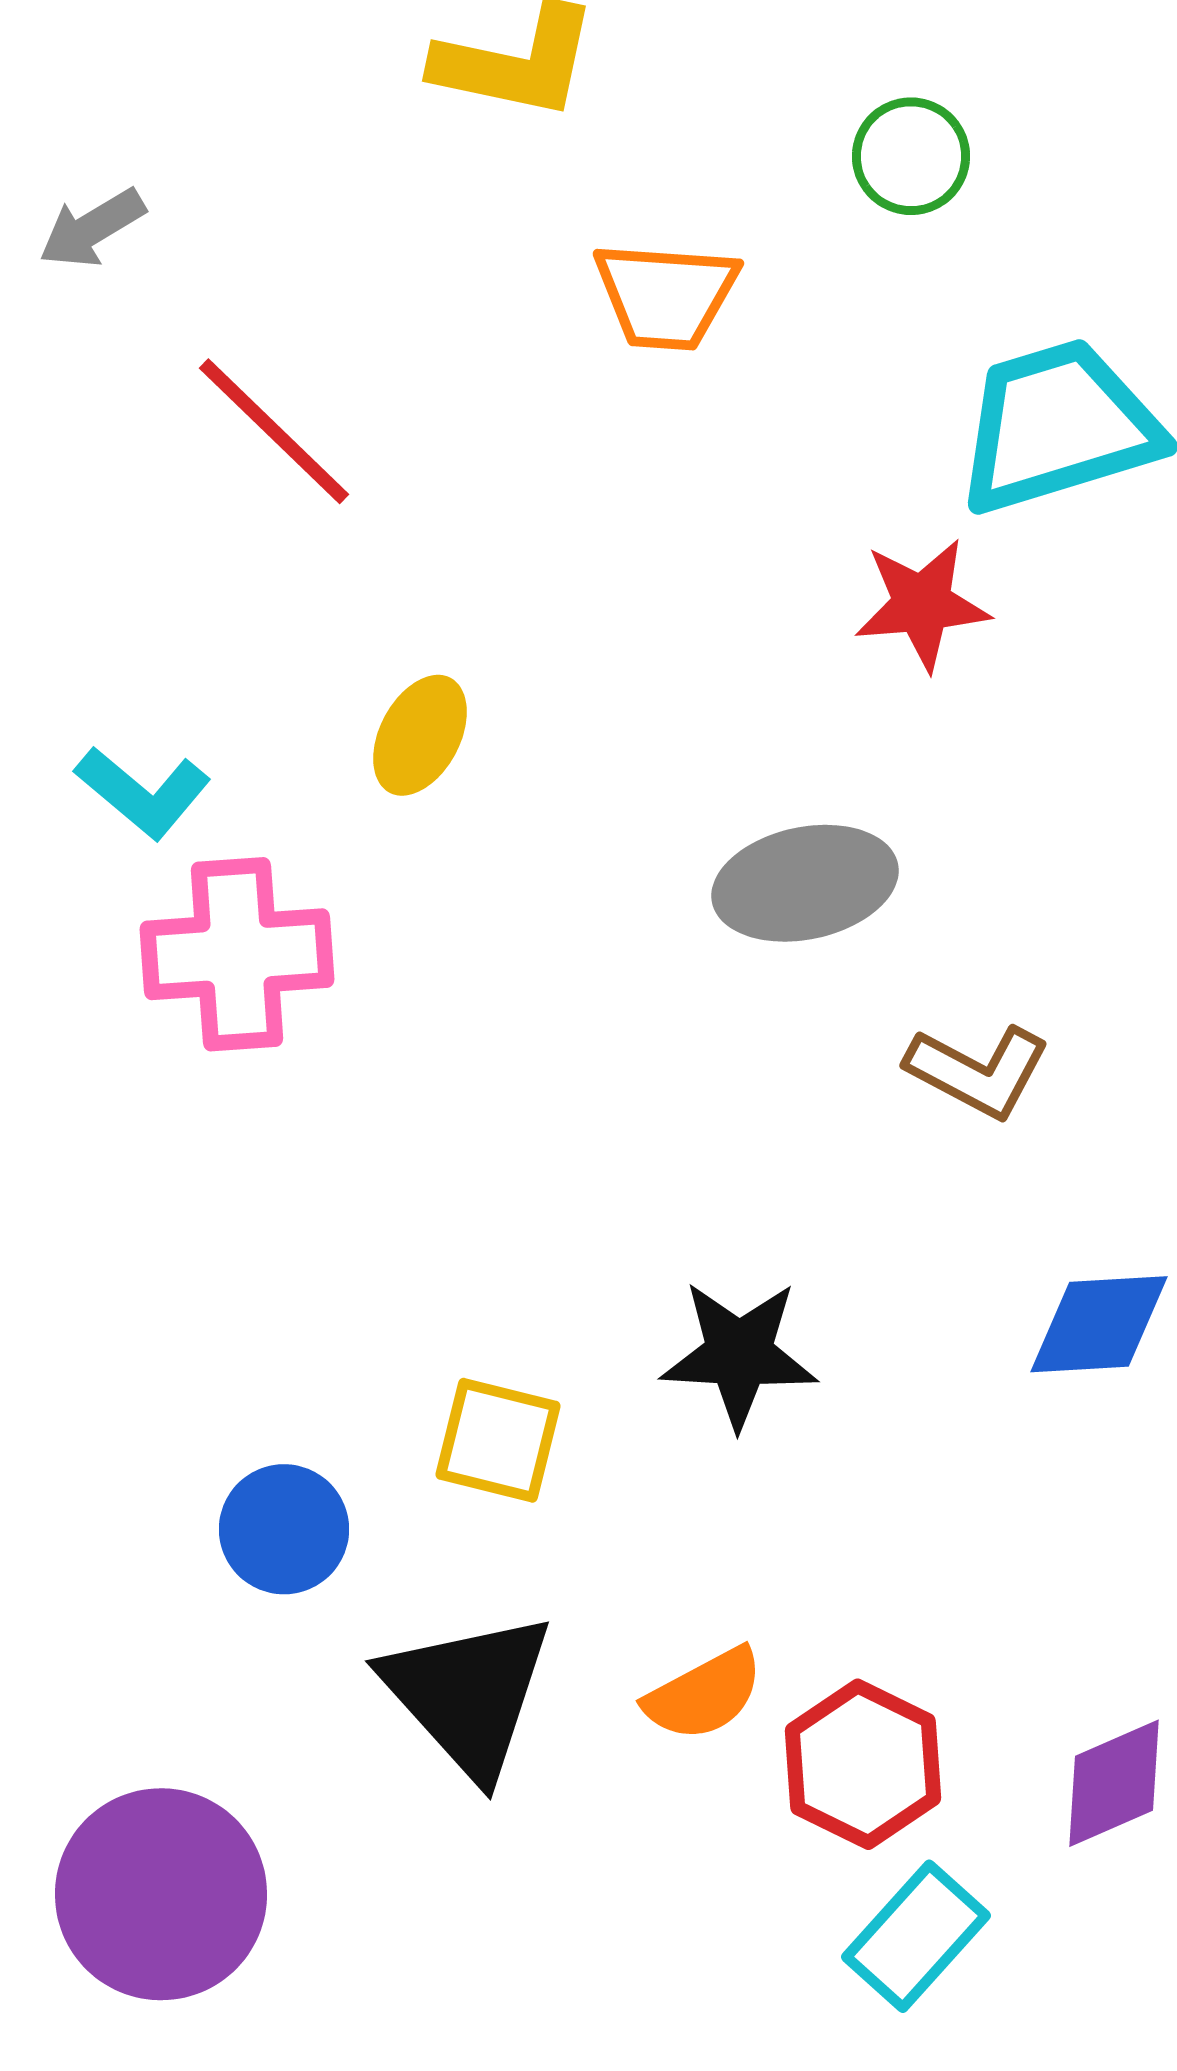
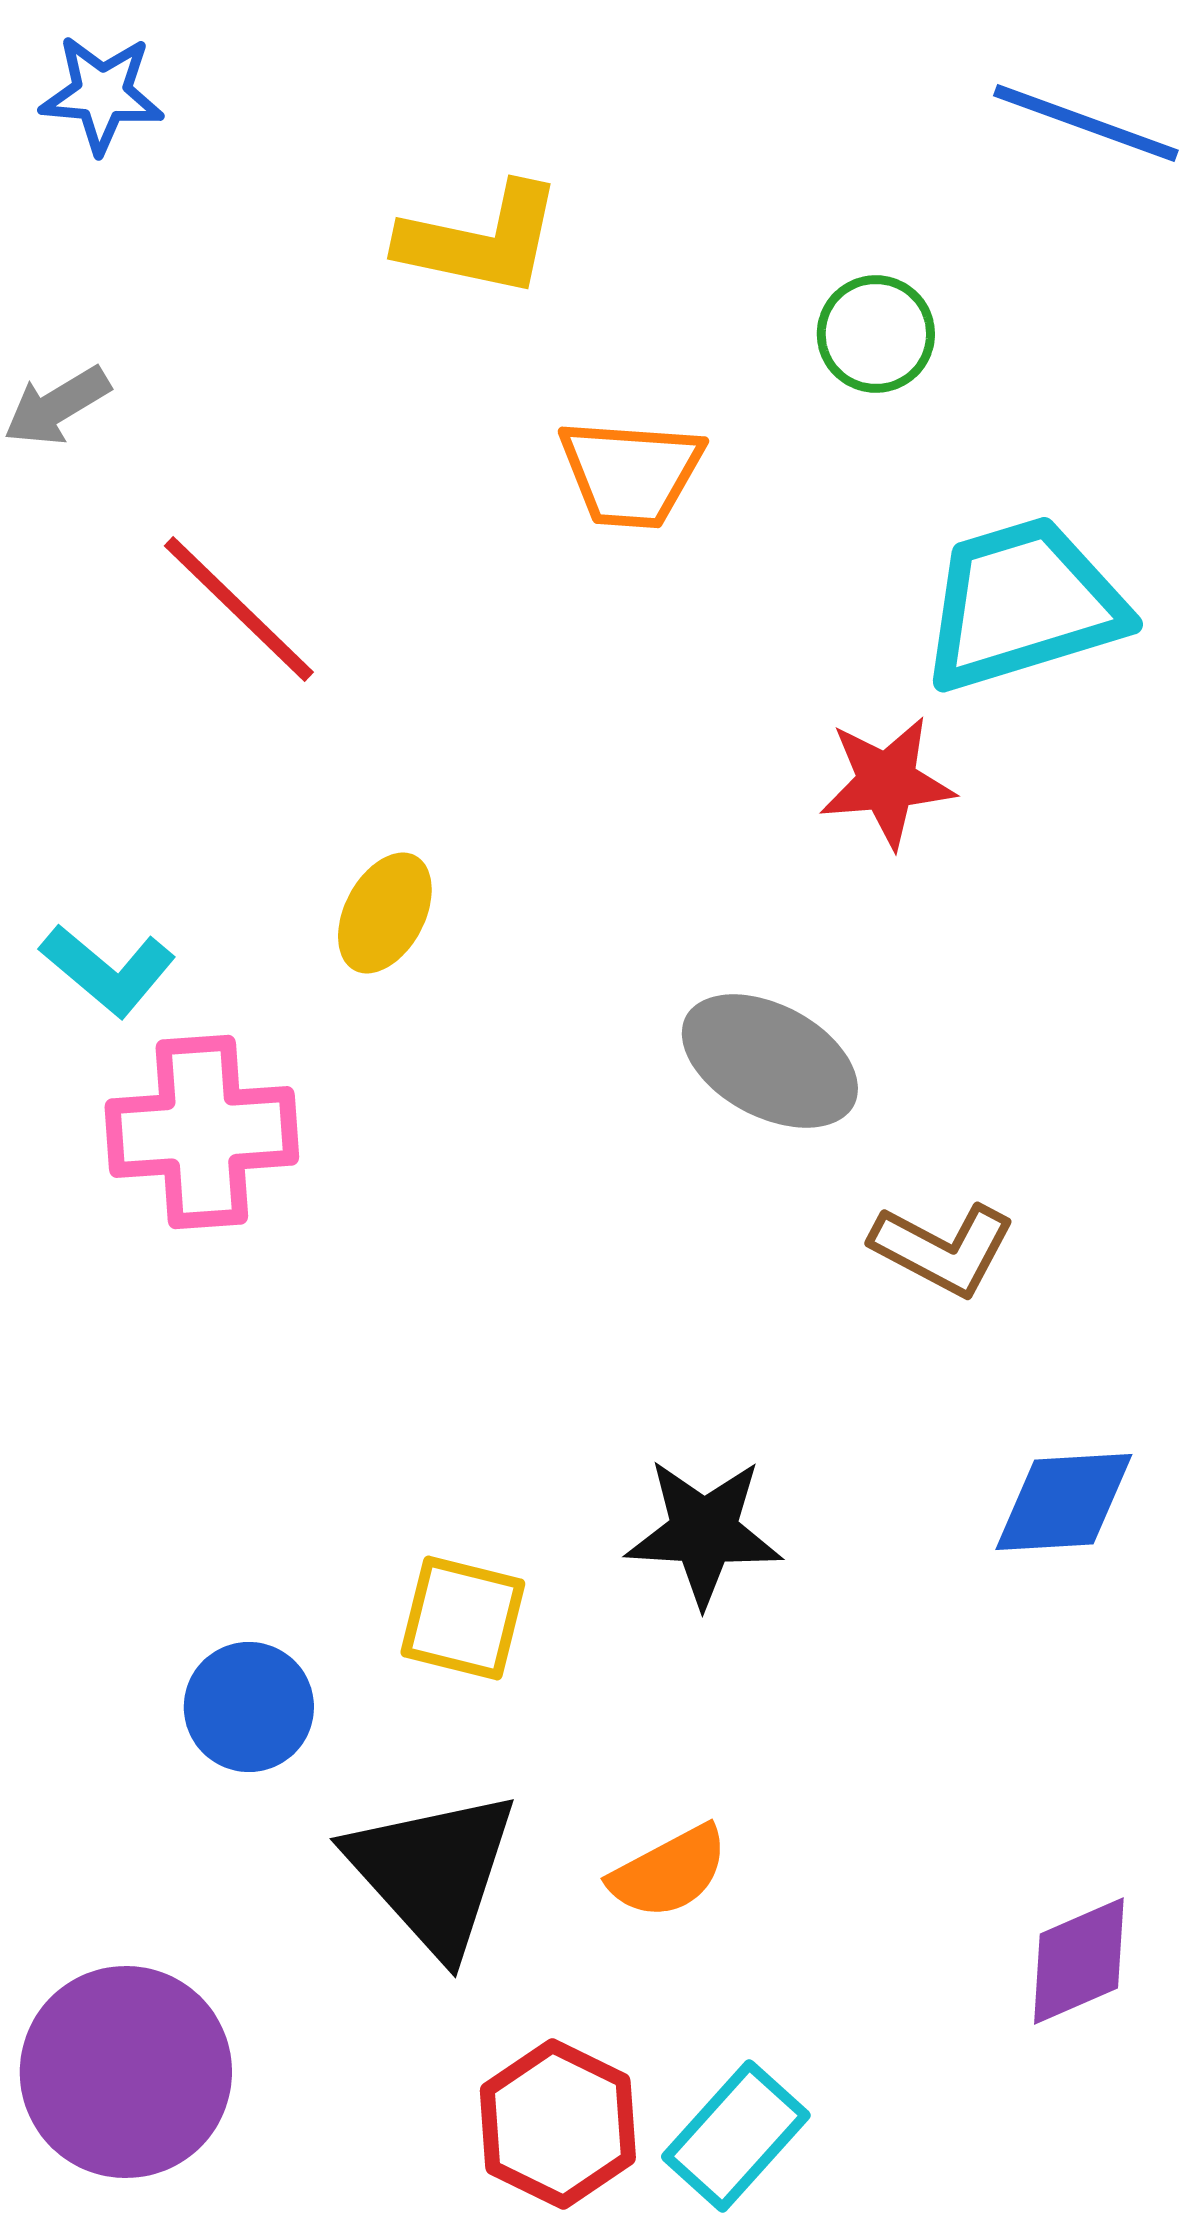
gray ellipse: (805, 883) -> (770, 1061), turned 40
red hexagon: (863, 1764) -> (558, 2124), moved
cyan rectangle: (916, 1936) -> (736, 2136), moved

